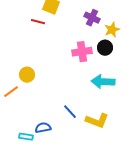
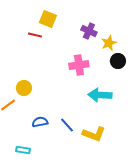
black circle: (105, 48) -> (118, 61), moved
blue semicircle: (43, 128) -> (40, 122), moved

